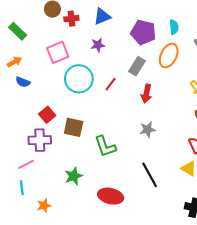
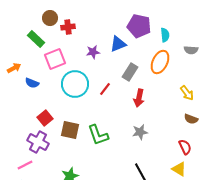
blue triangle: (102, 16) -> (118, 44), moved
green rectangle: (18, 31) -> (36, 39), moved
purple pentagon: (143, 32) -> (139, 26), moved
blue semicircle: (23, 82) -> (32, 83), moved
purple cross: (40, 140) -> (38, 142), turned 30
green L-shape: (105, 146) -> (98, 135), moved

